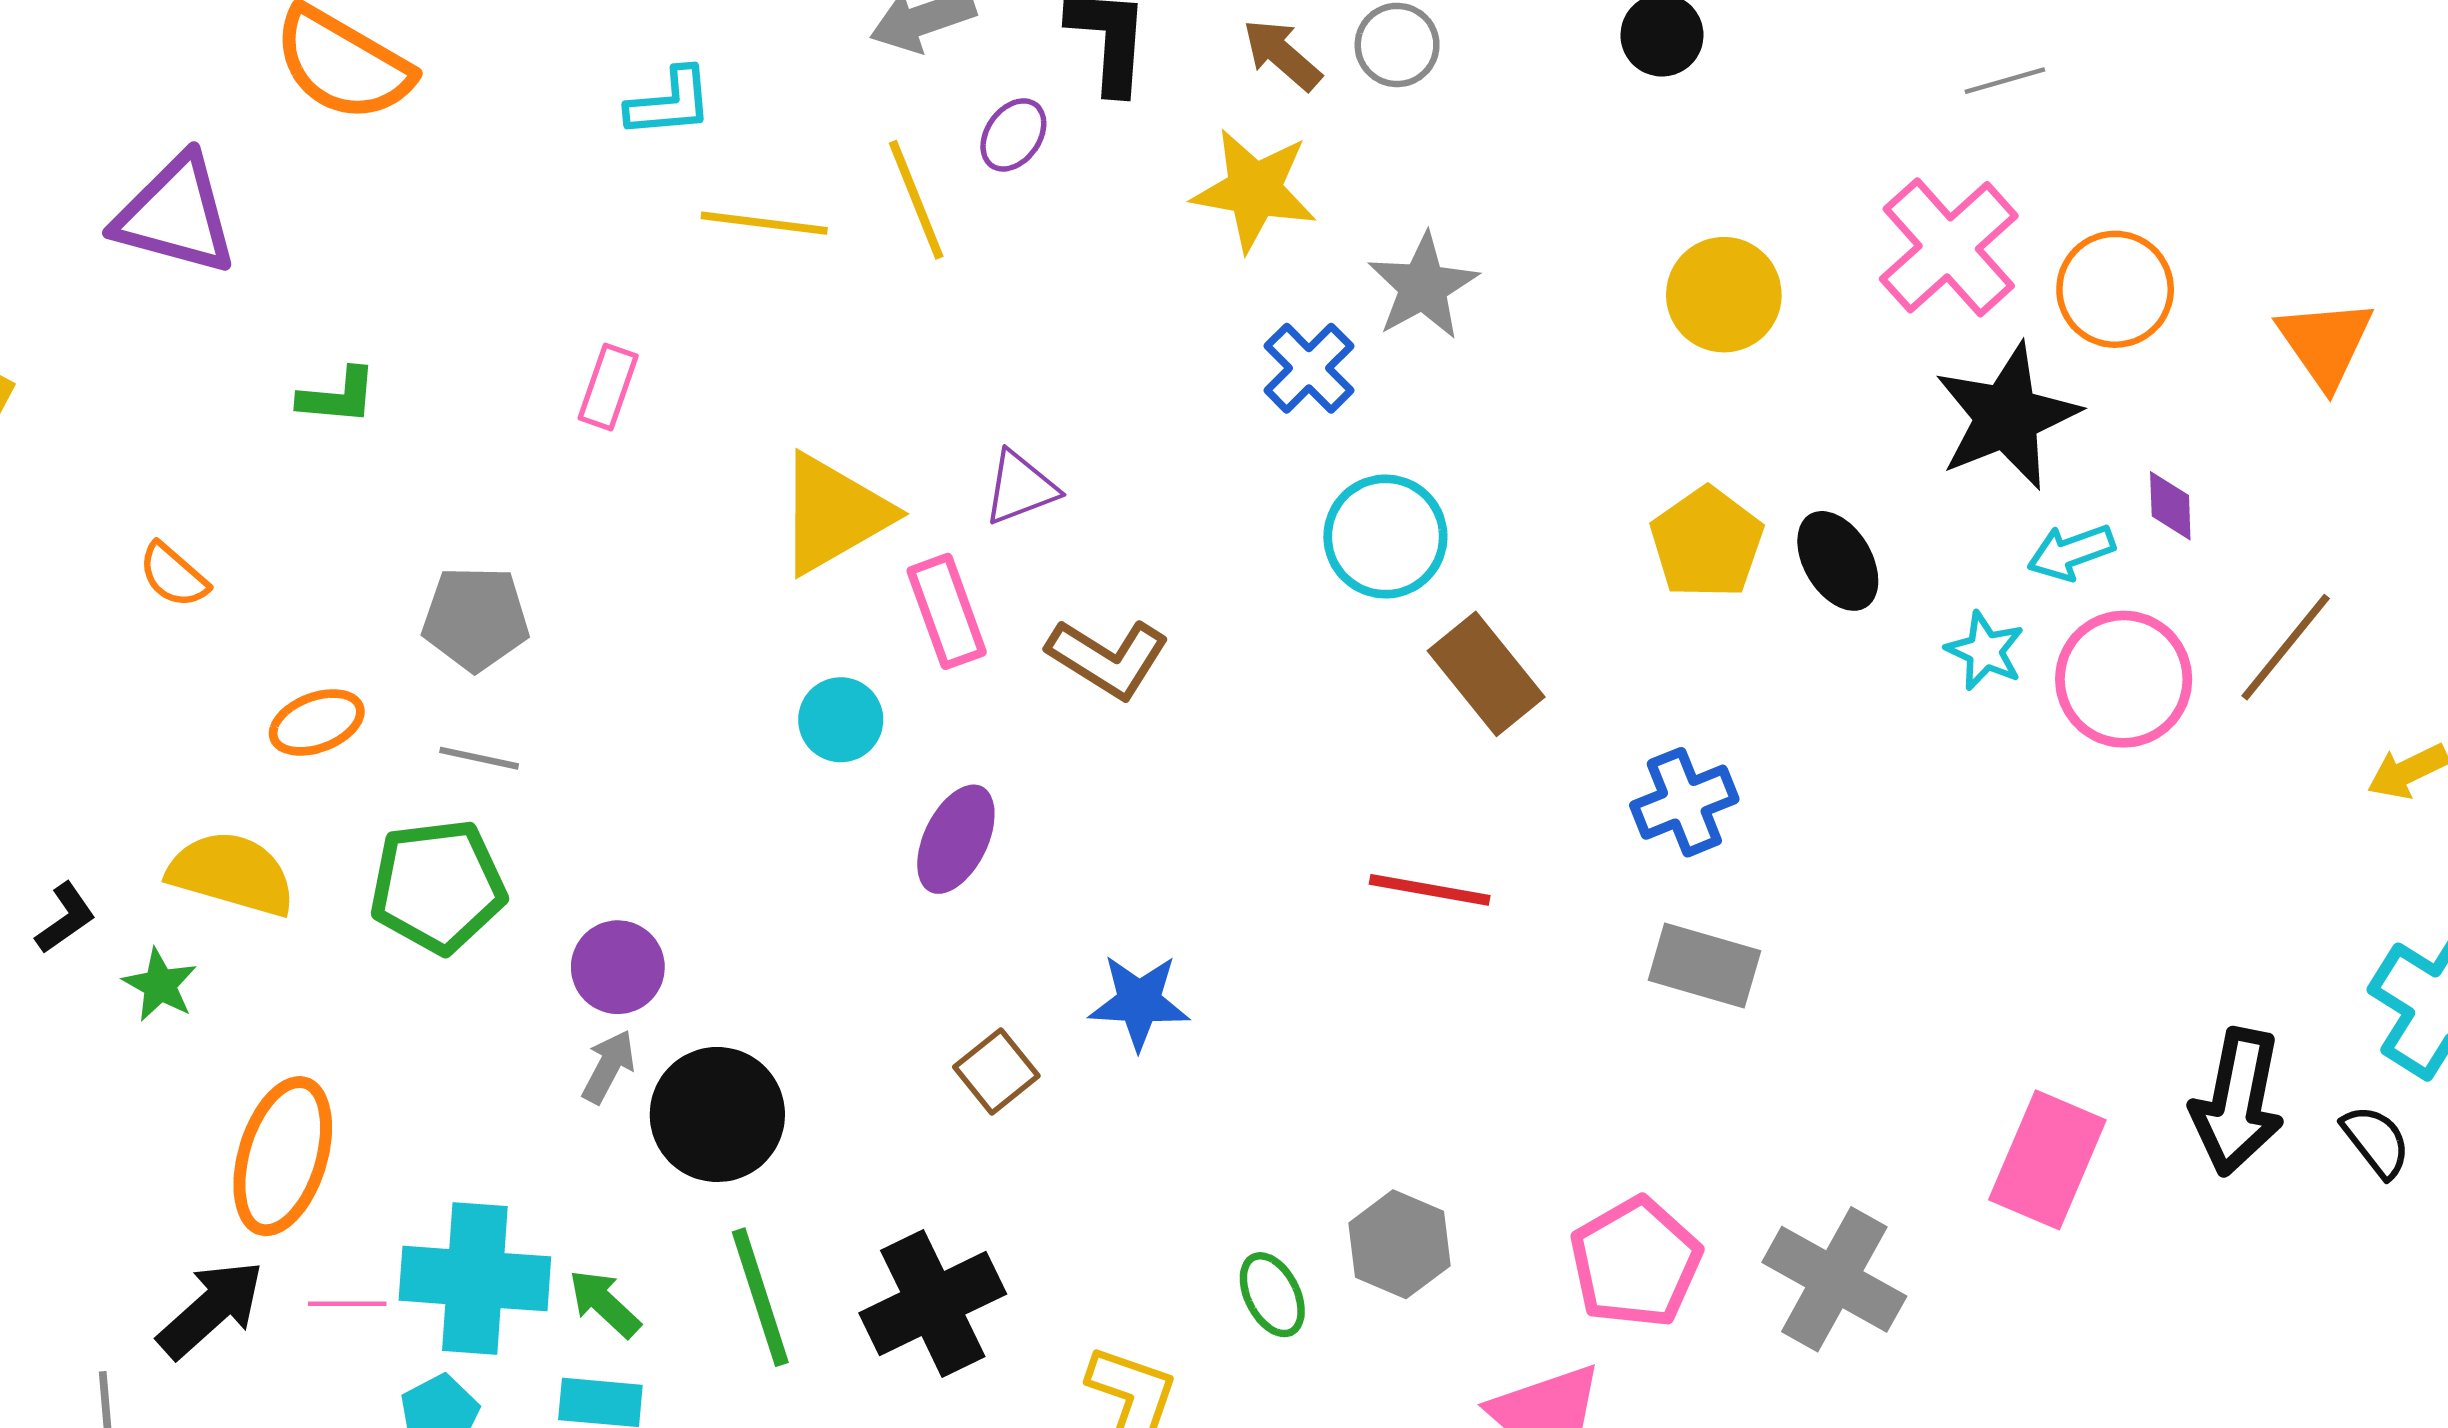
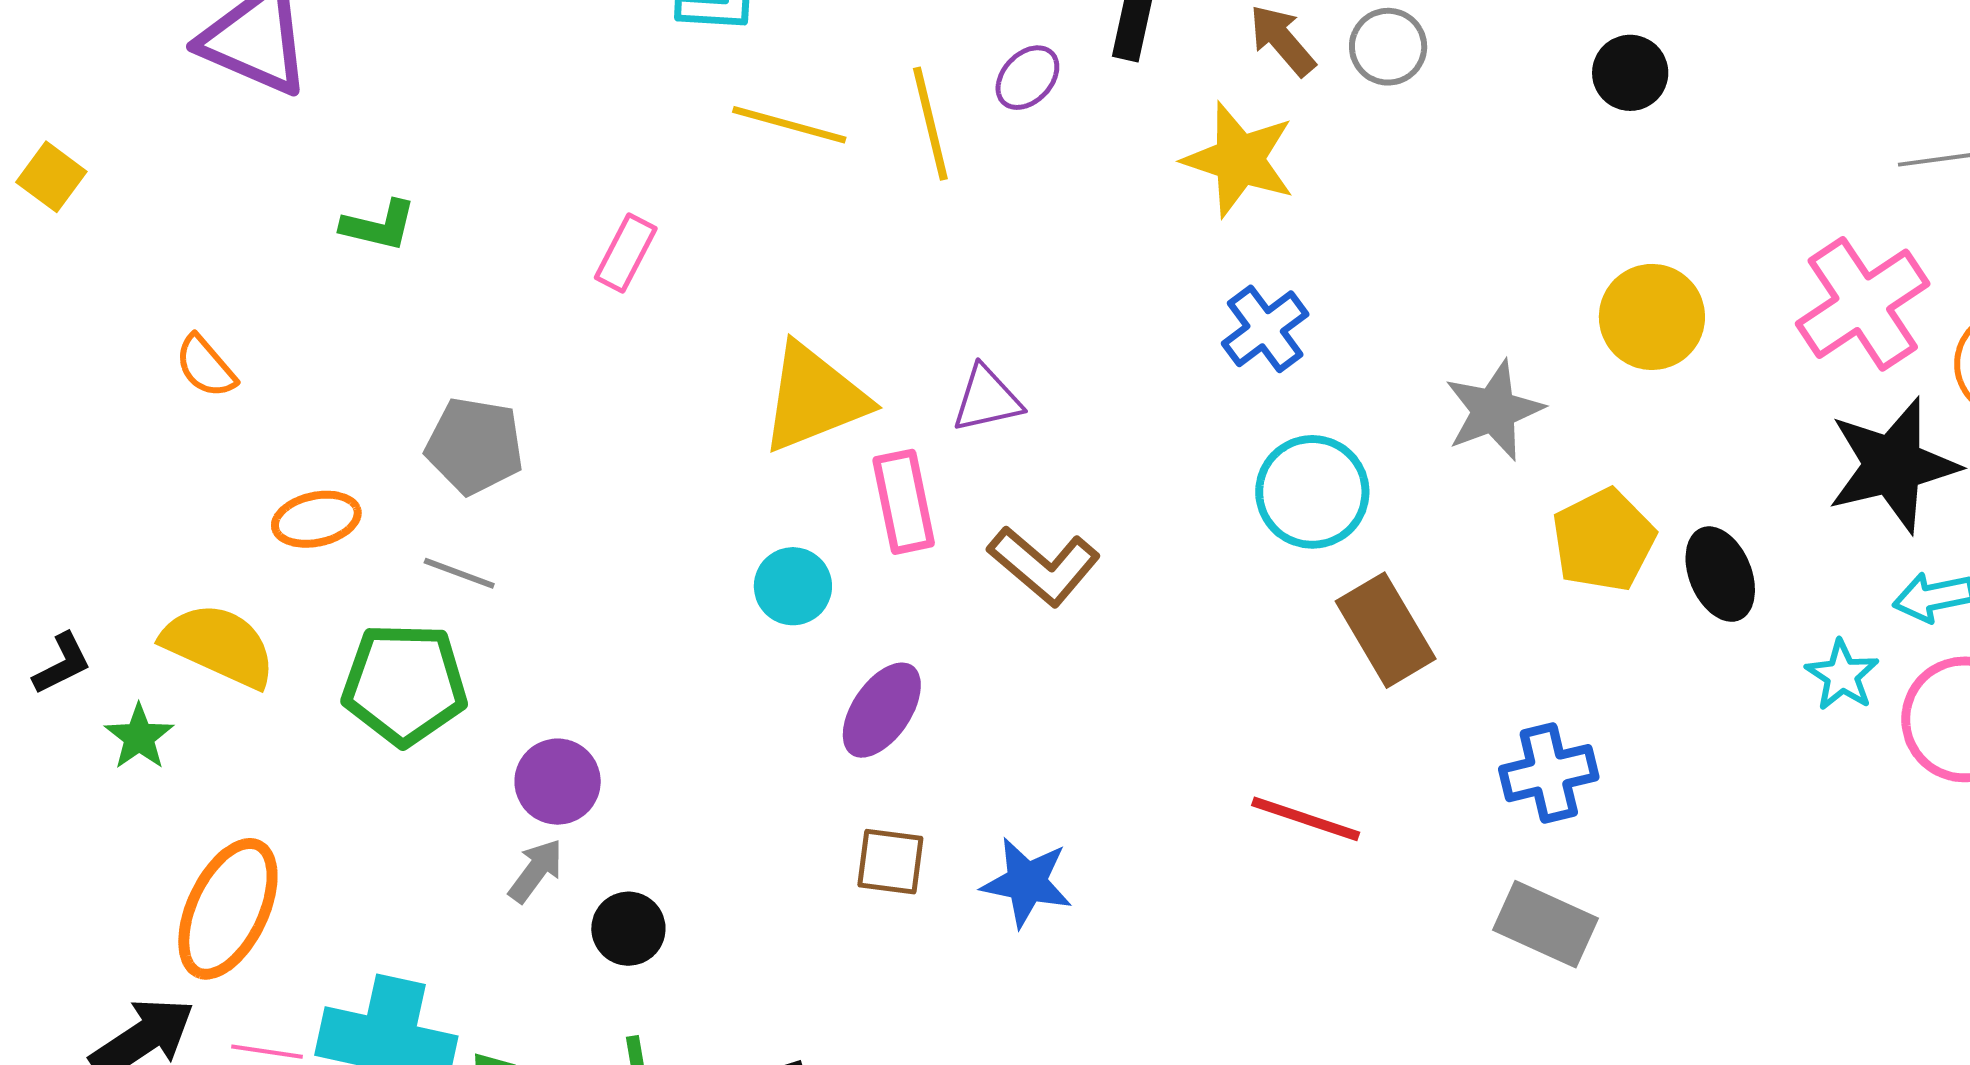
gray star: (1423, 286) -> (1494, 410), moved
brown square: (996, 1071) -> (890, 862), moved, turned 38
black circle: (717, 1114) -> (628, 929), size x0.6

